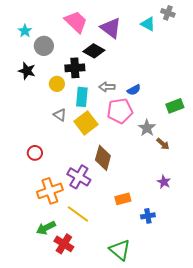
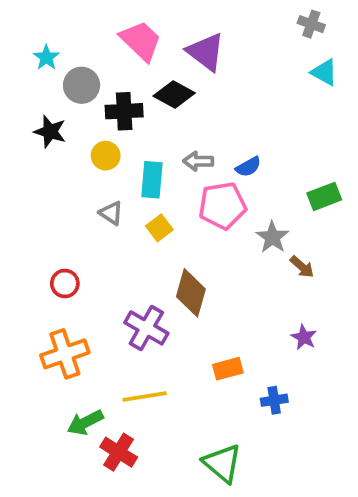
cyan triangle: (148, 24) -> (324, 72), moved
black cross: (75, 68) -> (124, 111), moved
yellow square: (86, 123) -> (159, 228), size x0.6
orange cross: (50, 191) -> (65, 354), moved
yellow line: (78, 214) -> (145, 397), turned -45

